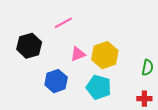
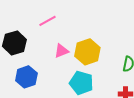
blue hexagon: (56, 81) -> (26, 77), moved

